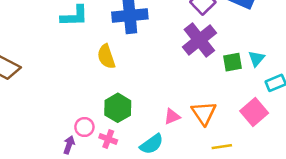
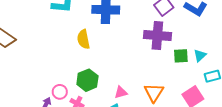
purple cross: (199, 40) -> (157, 35), turned 36
pink triangle: (172, 117) -> (121, 92), moved

